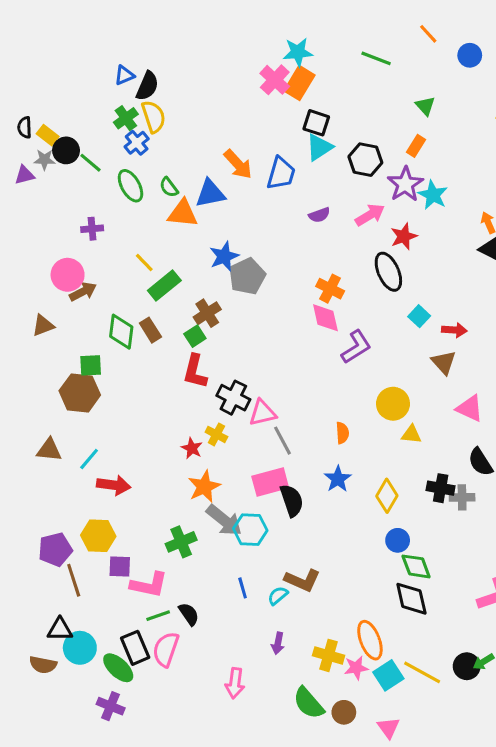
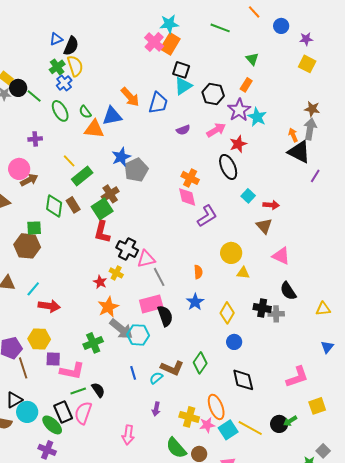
green square: (195, 336) -> (102, 209), size x1.5
green diamond: (416, 566) -> (200, 363), moved, turned 55
black triangle: (60, 629) -> (14, 400), turned -30

